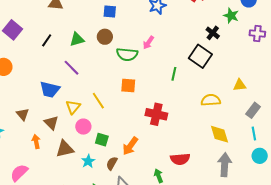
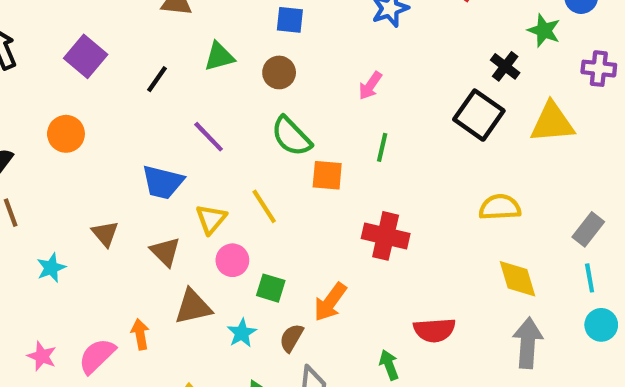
green triangle: (77, 39) -> (219, 57), moved
green semicircle: (127, 54) -> (291, 136), moved, turned 40
green line: (174, 74) -> (382, 147), moved
yellow triangle: (240, 85) -> (552, 123), moved, size x1.6
orange arrow: (36, 142) -> (140, 334), moved

